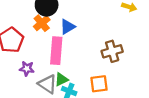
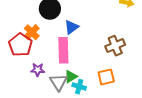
orange cross: (42, 23) -> (32, 32), moved
gray triangle: (48, 84) -> (58, 82), turned 30

